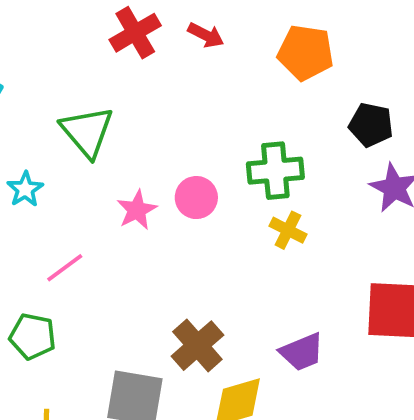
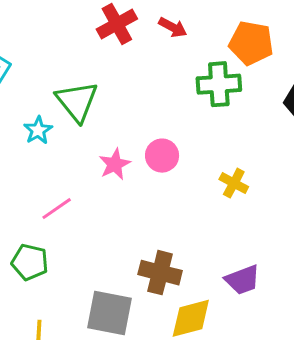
green cross: (275, 171) -> (219, 84), moved
cyan star: (25, 189) -> (38, 130), moved
brown cross: (197, 346) -> (160, 273), turned -36

